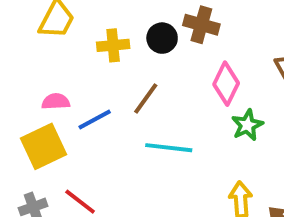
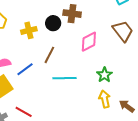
pink diamond: (226, 84) -> (89, 42), turned 45
green star: (247, 125) -> (104, 75), moved

